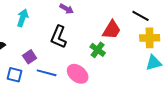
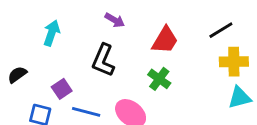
black line: (141, 16) -> (221, 30), turned -60
red trapezoid: (112, 30) -> (165, 40), moved

